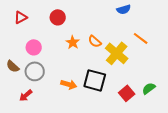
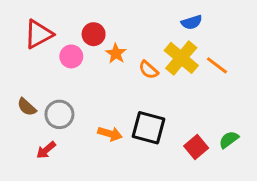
red triangle: (21, 17) -> (39, 34), size x1.5
orange star: (73, 42) -> (116, 53), moved
pink circle: (34, 47) -> (71, 56), moved
yellow cross: (117, 53) -> (181, 58), moved

